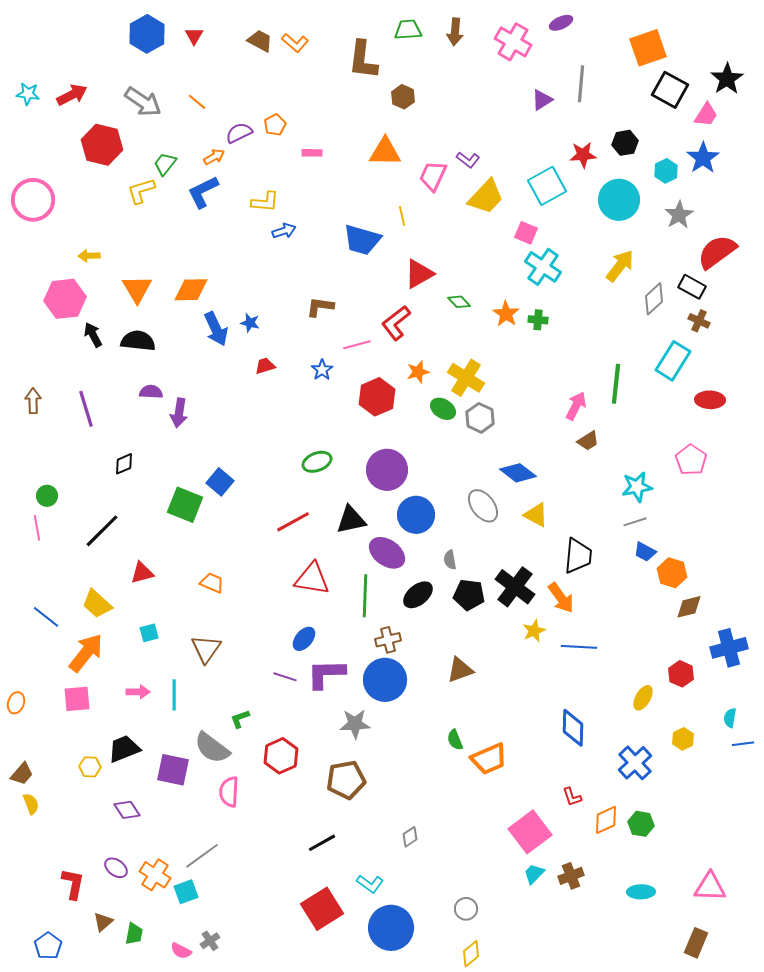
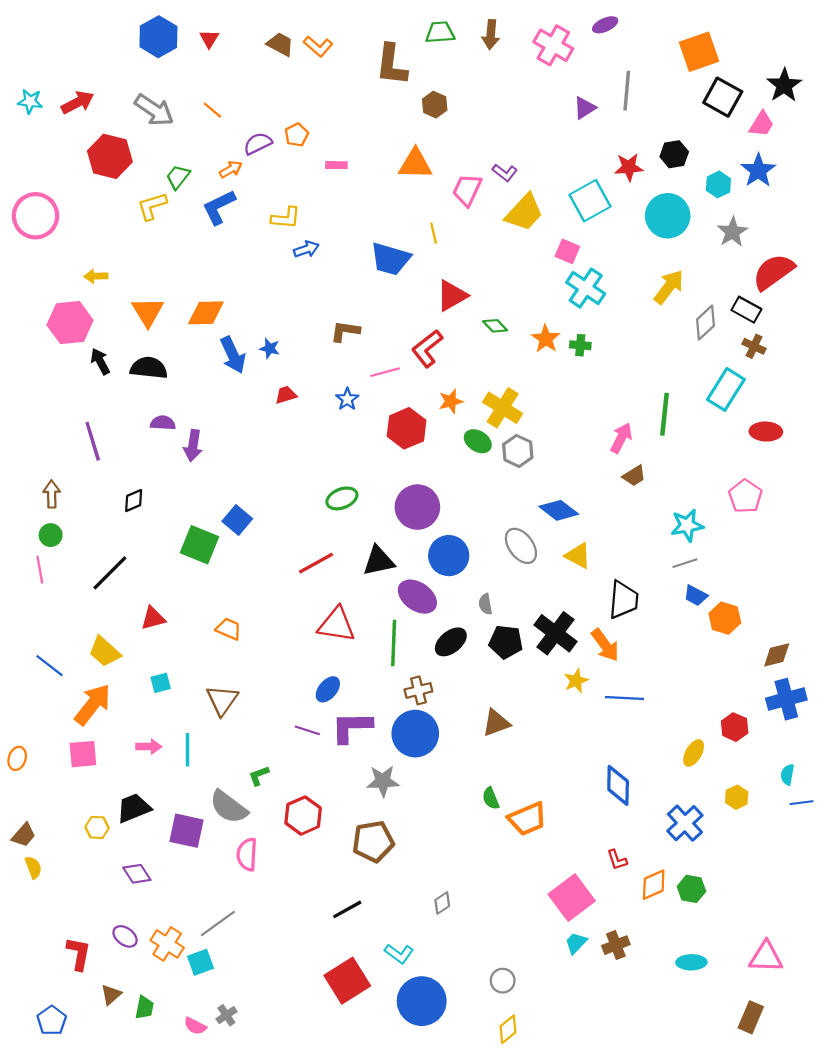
brown arrow: (33, 401) -> (52, 494), moved
brown diamond: (689, 607) -> (777, 655), moved

